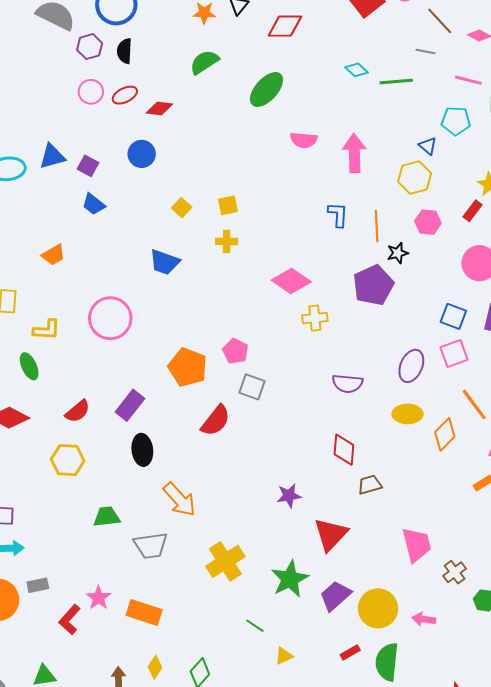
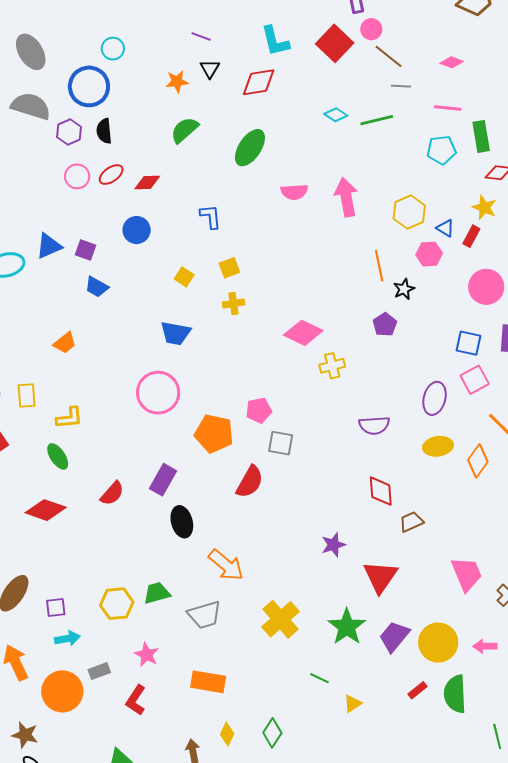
brown line: (440, 21) -> (389, 56), moved
blue triangle: (428, 146) -> (445, 228), moved
blue L-shape: (338, 215) -> (210, 217), moved
purple pentagon: (373, 285) -> (385, 325), size x0.6
pink circle: (110, 318) -> (158, 393), moved
pink pentagon: (235, 351) -> (259, 410), turned -30
yellow hexagon: (68, 460) -> (117, 604), moved
pink star: (99, 598) -> (147, 655), moved

